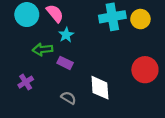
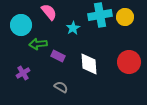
cyan circle: (27, 15) -> (21, 25), moved
cyan star: (66, 35) -> (73, 28), moved
white diamond: (100, 88) -> (89, 64), moved

